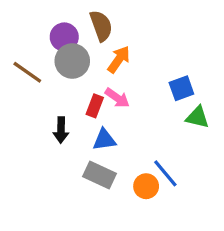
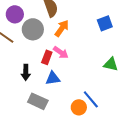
purple circle: (64, 37) -> (15, 14), moved
blue square: (181, 88) -> (105, 23), moved
gray rectangle: (100, 175) -> (38, 101), moved

